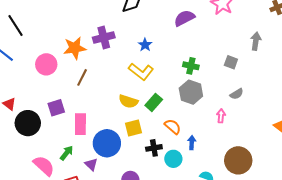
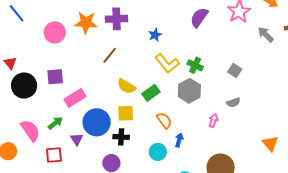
purple semicircle: (184, 18) -> (199, 17), turned -40
gray arrow: (256, 41) -> (266, 35), moved, turned -66
yellow L-shape: (141, 72) -> (167, 63), moved
brown line: (82, 77) -> (110, 55), moved
pink rectangle: (80, 124) -> (75, 98), turned 45
black cross: (154, 148) -> (121, 137), moved

